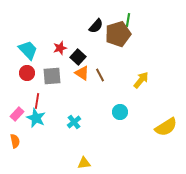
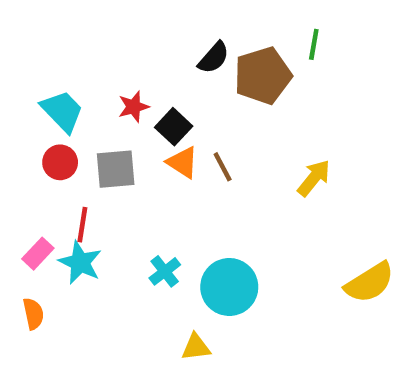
green line: (128, 20) -> (314, 44), moved
cyan circle: (120, 112) -> (229, 287), moved, size x1.6
yellow triangle: (84, 163) -> (196, 347), moved

